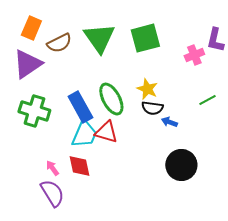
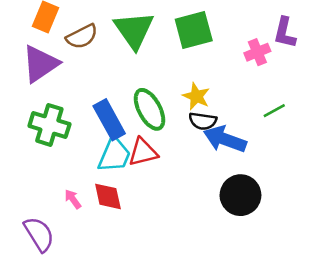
blue arrow: (169, 122) -> (225, 139), size x2.0
red triangle: (106, 132) -> (143, 152), turned -30
purple semicircle: (52, 193) -> (39, 234), moved

